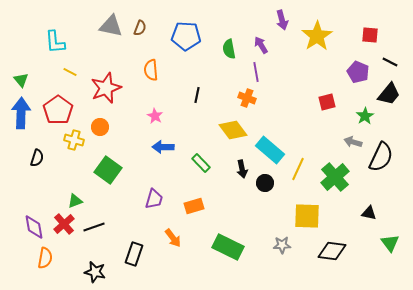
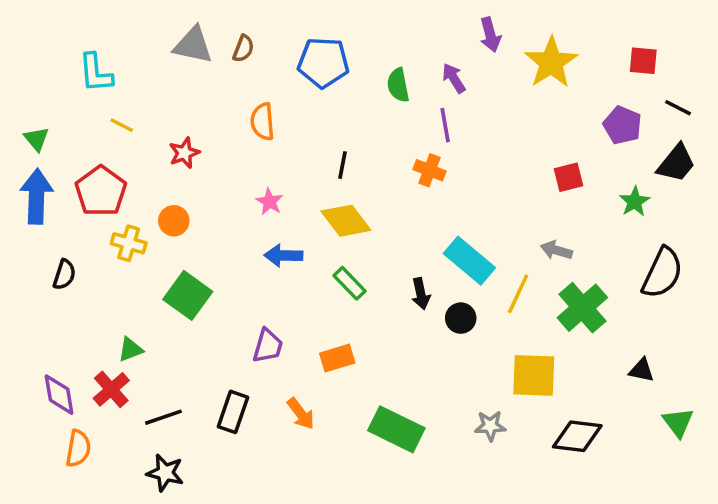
red star: (106, 88) -> (184, 153), size x0.6
yellow diamond: (233, 130) -> (346, 221), moved
gray arrow: (353, 142) -> (556, 250), moved
black line: (94, 227) -> (163, 417), moved
black rectangle: (134, 254) -> (233, 412), moved

